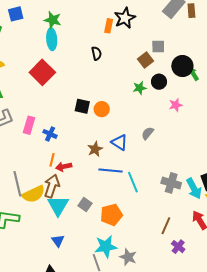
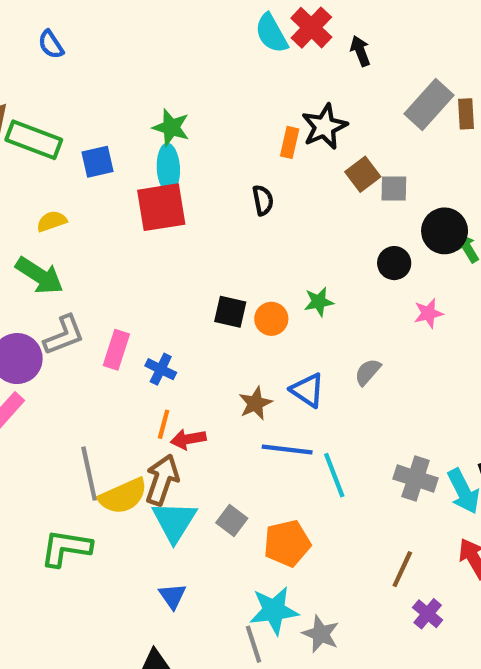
blue square: (16, 14) -> (97, 162), moved
brown square: (146, 60) -> (363, 174), moved
red square: (42, 72) -> (161, 207), moved, turned 35
green star: (140, 88) -> (319, 302), moved

